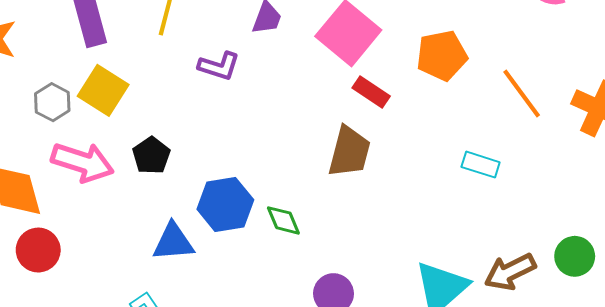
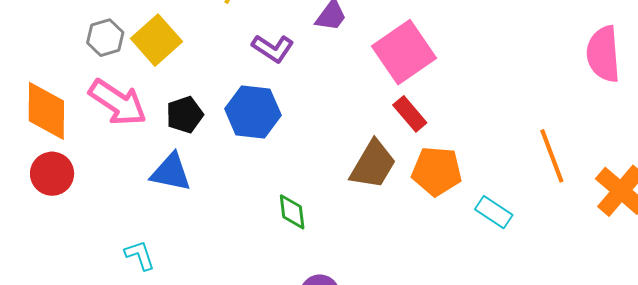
orange pentagon: (442, 55) -> (437, 171), moved
blue hexagon: (225, 204) -> (253, 112), moved
blue triangle: (173, 242) -> (171, 172), moved

